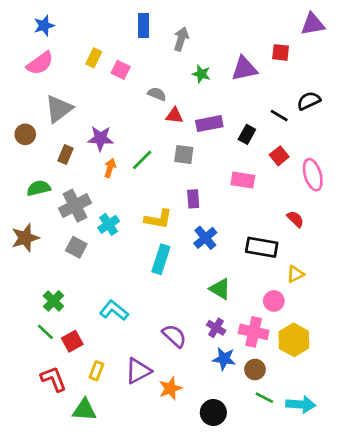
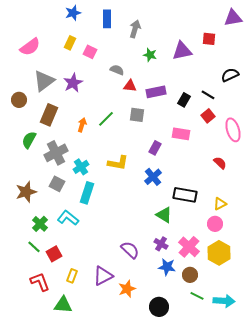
blue star: (44, 26) -> (73, 13), moved
black line: (279, 116) -> (208, 95), moved
purple star: (100, 138) -> (73, 83), moved, turned -30
brown rectangle: (66, 155) -> (49, 115), size x1.5
green semicircle: (39, 188) -> (29, 140), turned -48
purple rectangle: (193, 199) -> (155, 148), moved, turned 32
brown star: (25, 238) -> (26, 192), moved
black rectangle: (262, 247) -> (185, 195), moved
cyan rectangle: (161, 259) -> (87, 193), moved
pink circle: (274, 301) -> (215, 224), moved
cyan L-shape: (114, 310) -> (68, 218), moved
pink cross: (254, 332) -> (189, 247), turned 30

